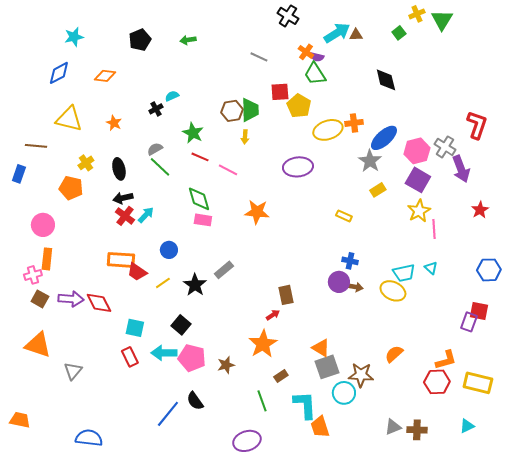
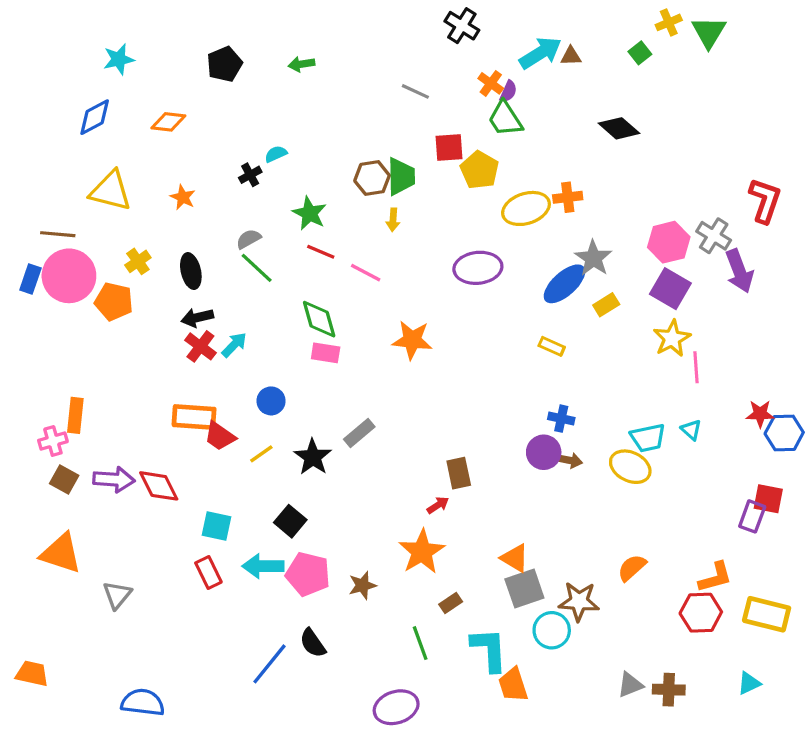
purple semicircle: (317, 57) -> (508, 91), turned -80
black diamond: (386, 80) -> (619, 128), turned -35
blue ellipse: (384, 138) -> (565, 284), moved
red star: (480, 210) -> (760, 414), moved, turned 30
pink circle: (43, 225) -> (69, 276), moved, size x1.4

